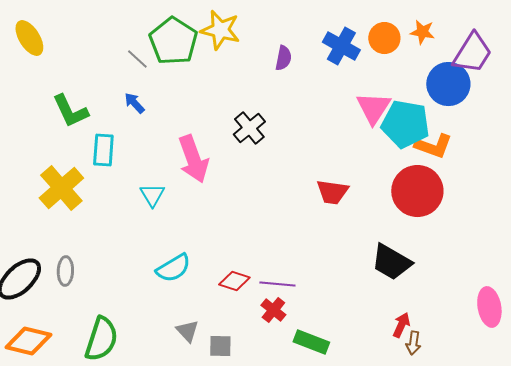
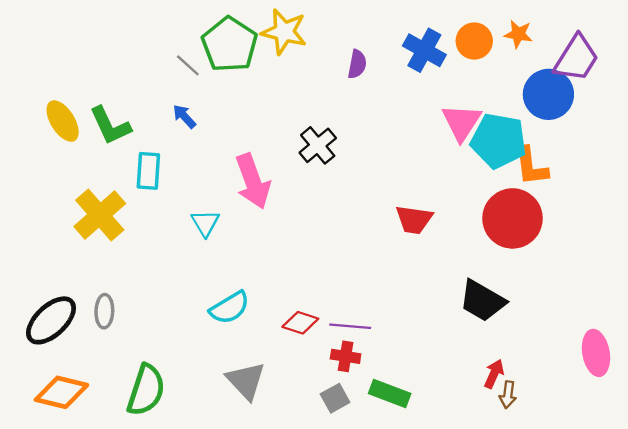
yellow ellipse: (29, 38) -> (63, 121), moved
orange L-shape: (433, 146) -> (531, 166), turned 63
red cross: (273, 310) -> (346, 356), turned -30
gray triangle: (187, 331) -> (246, 381), size x1.5
gray square: (220, 346) -> (335, 398), moved, turned -30

